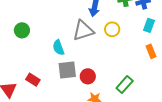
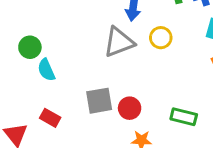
cyan semicircle: (58, 48) -> (46, 70), moved
green rectangle: (125, 84) -> (184, 117), turned 66

